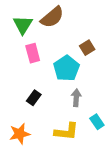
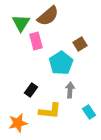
pink rectangle: (33, 53) -> (36, 41), moved
yellow L-shape: (66, 132) -> (50, 111), moved

